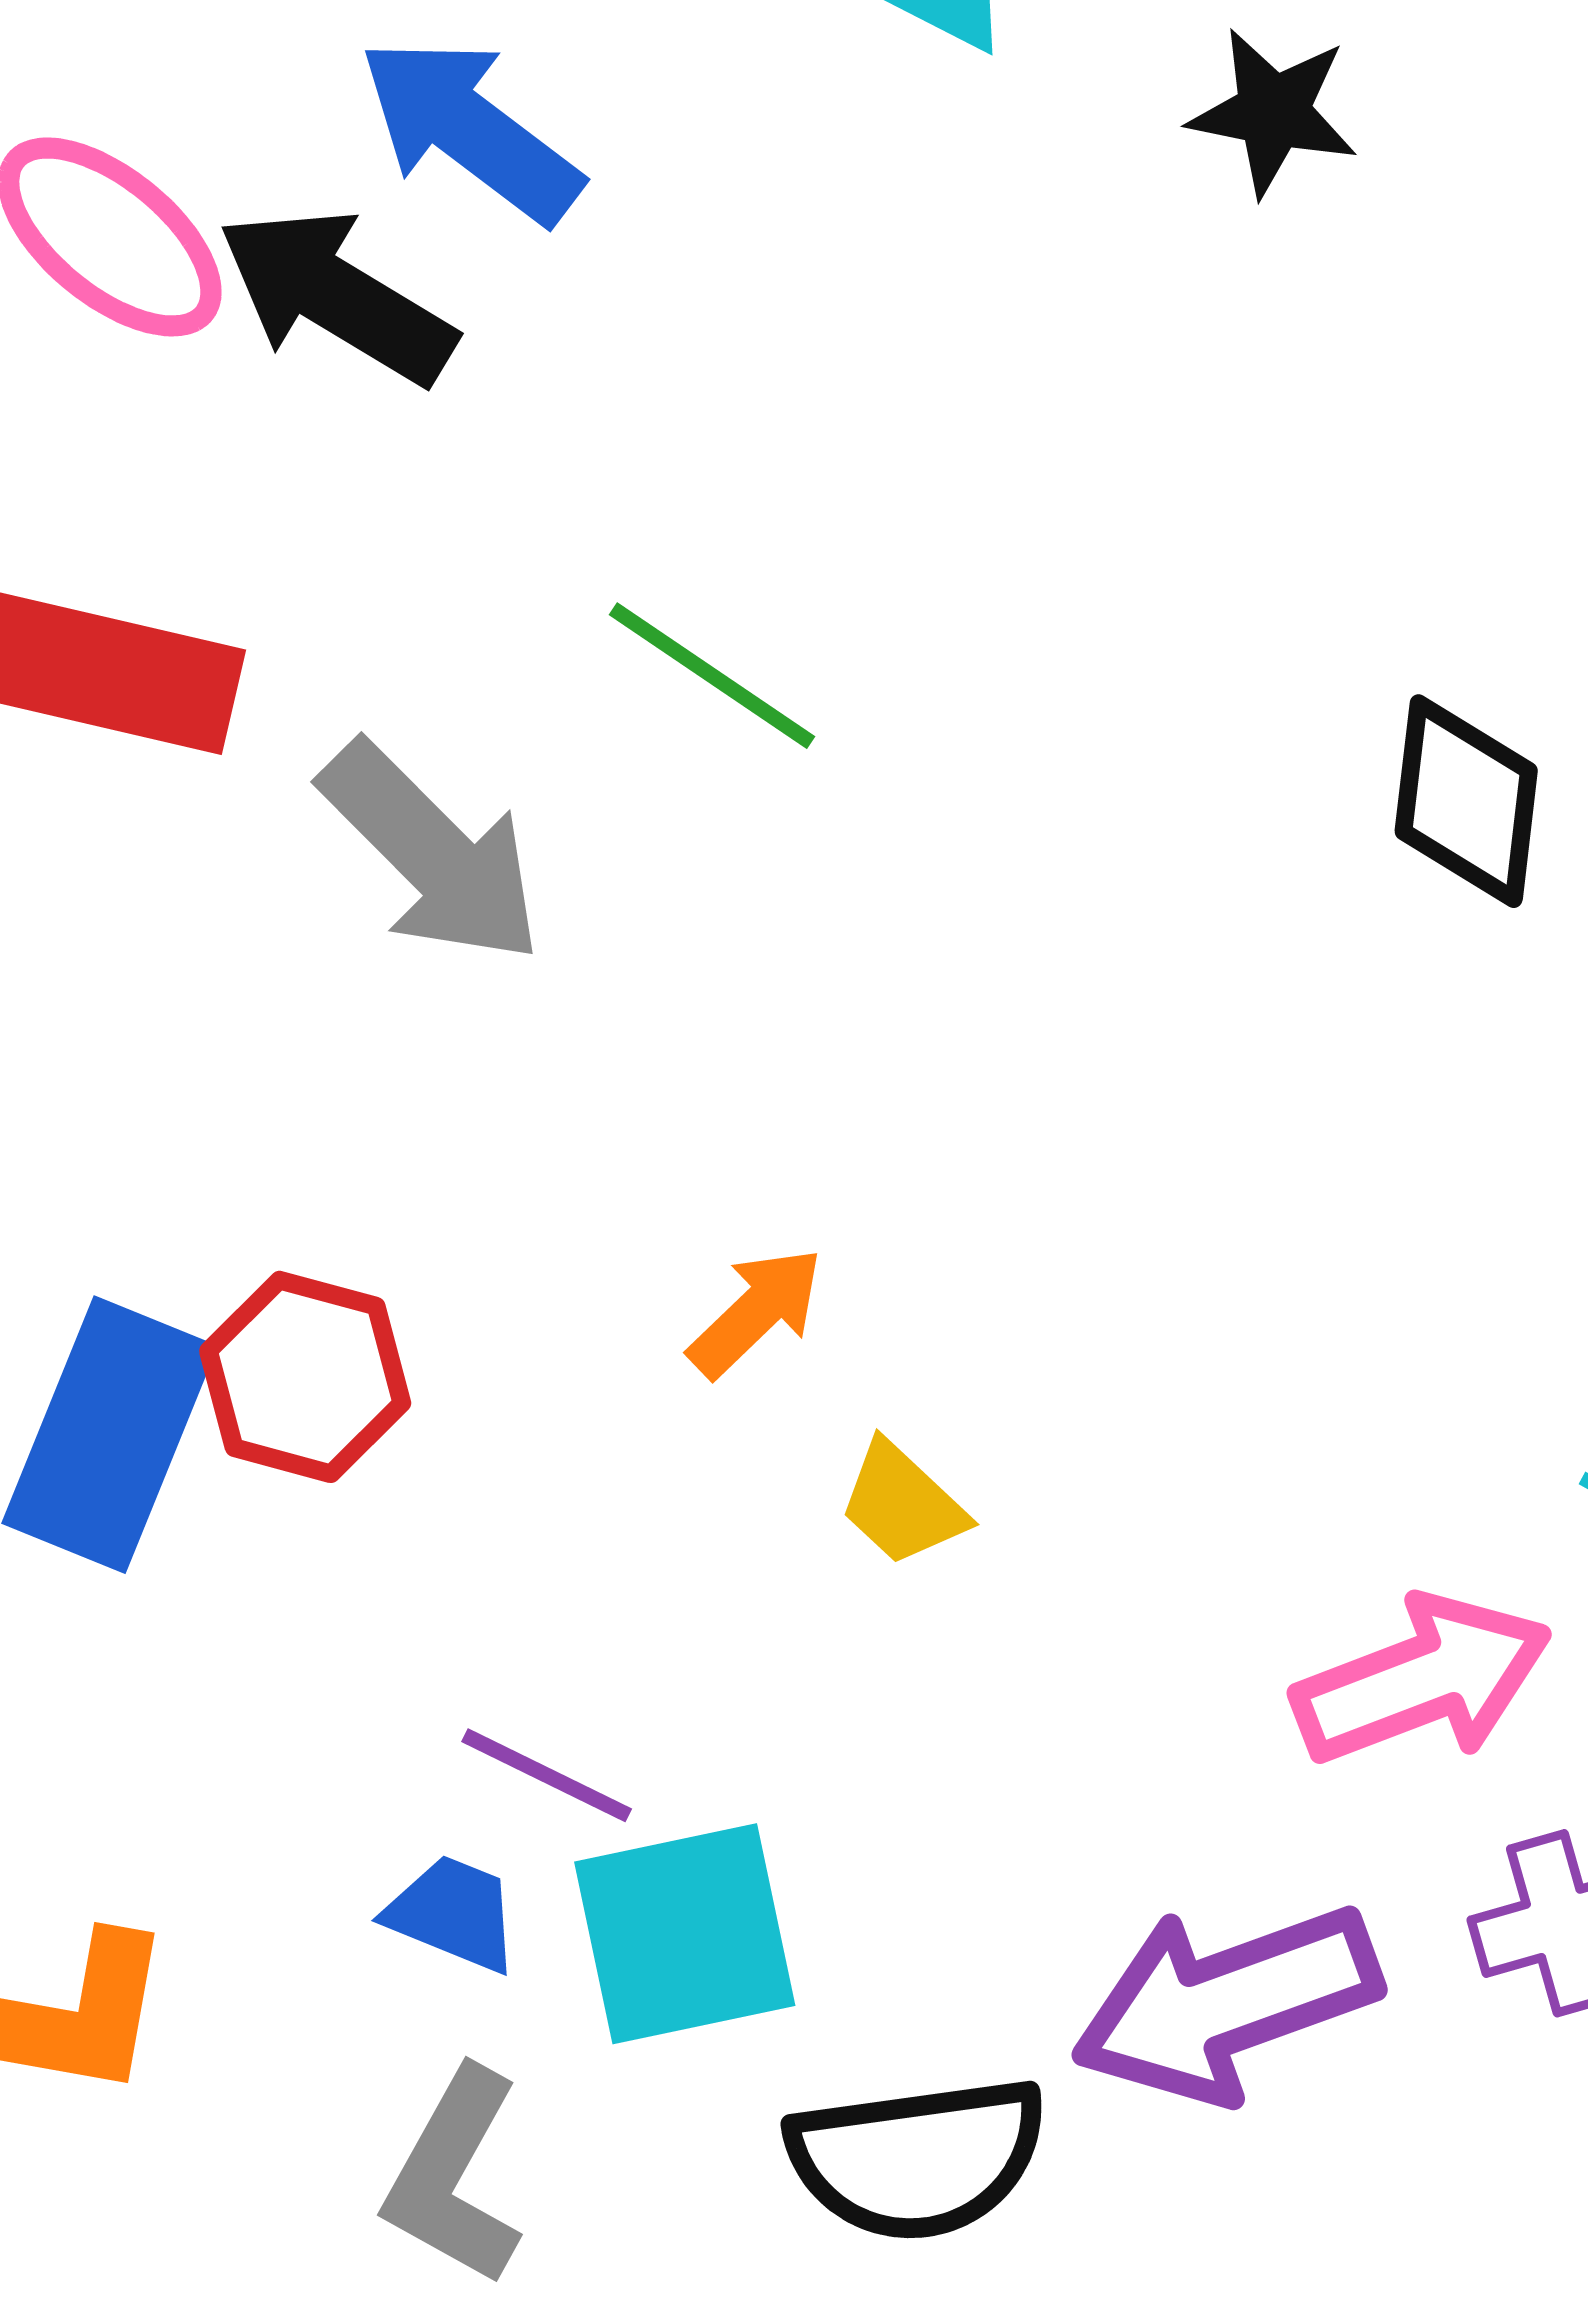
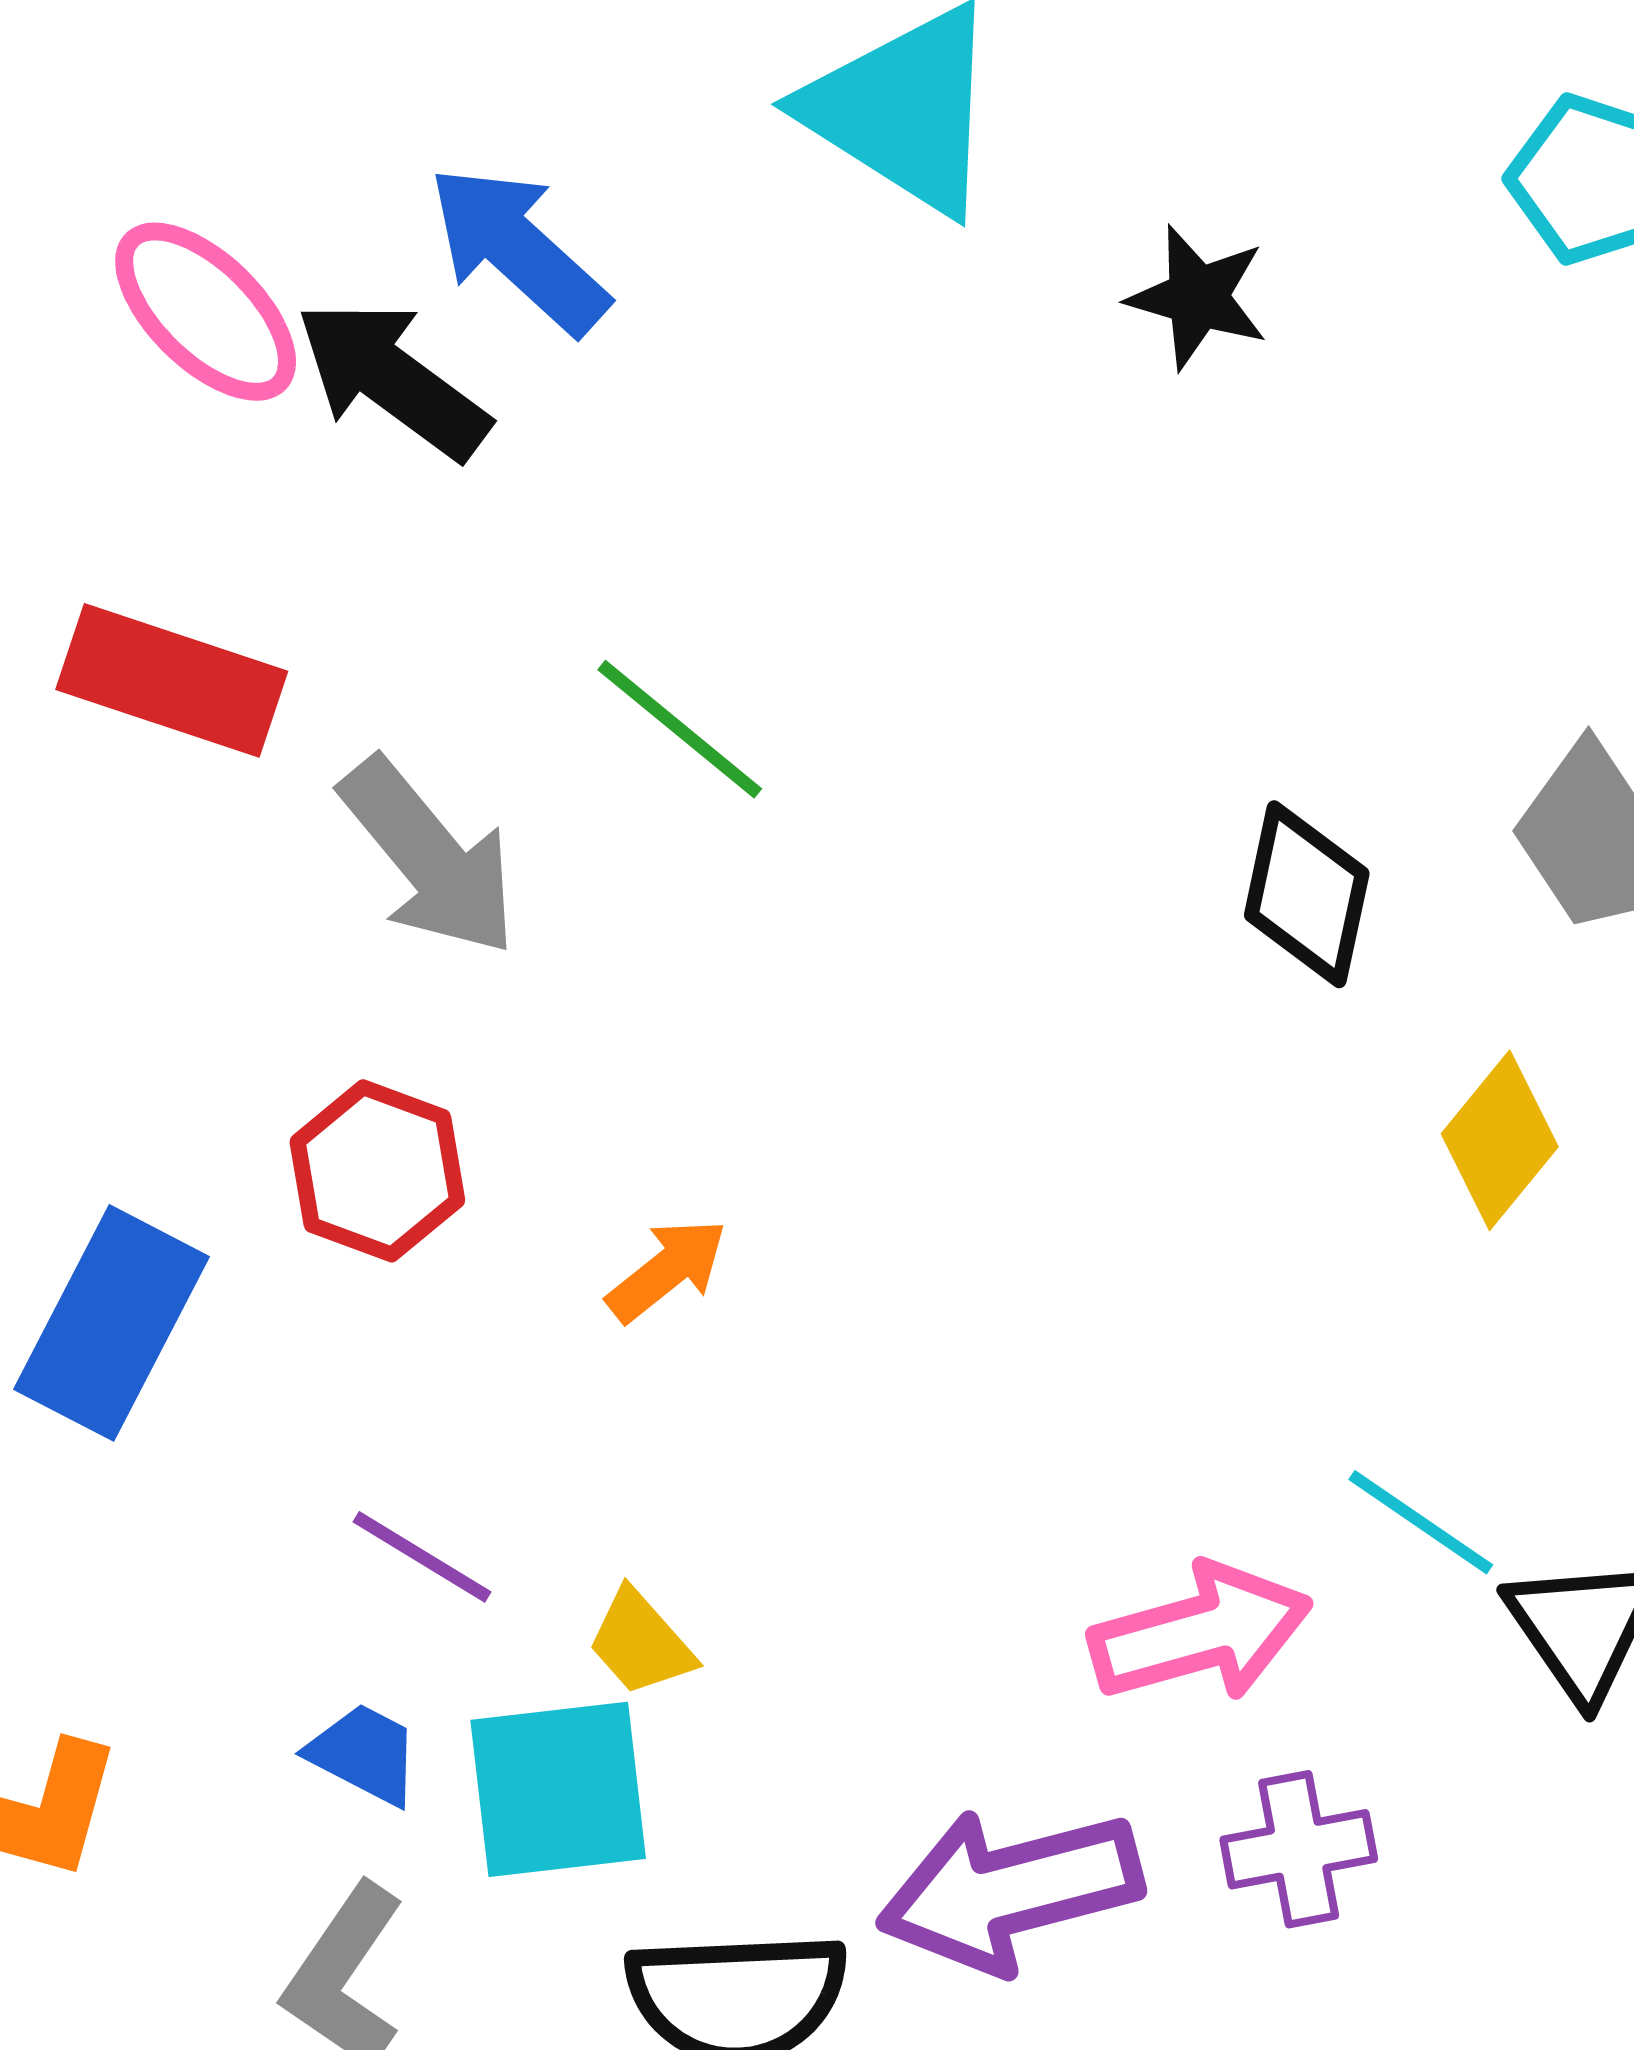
red hexagon: (305, 1377) -> (377, 1171), moved
yellow trapezoid: (902, 1504) -> (641, 1643), moved
purple line: (547, 1775) -> (422, 1557), moved

